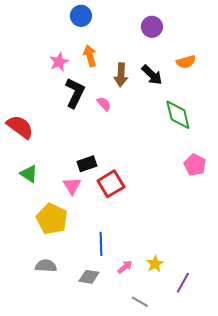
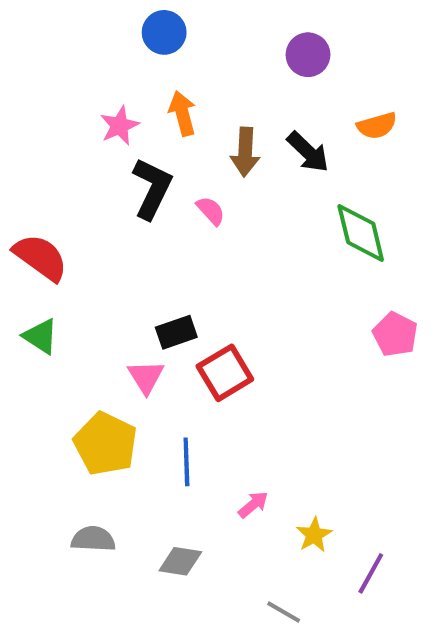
green triangle: (29, 174) -> (41, 336), moved
blue line: (101, 244) -> (186, 462), moved
pink arrow: (125, 267) -> (253, 505), moved

